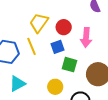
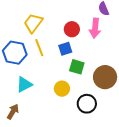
yellow trapezoid: (39, 23) -> (33, 23), moved
pink arrow: (86, 37) -> (95, 28), moved

